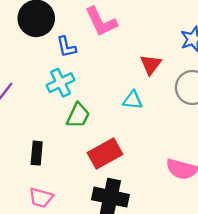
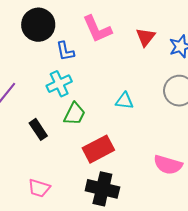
red triangle: (151, 64) -> (146, 37), moved
black rectangle: (37, 153) -> (38, 129), moved, turned -40

